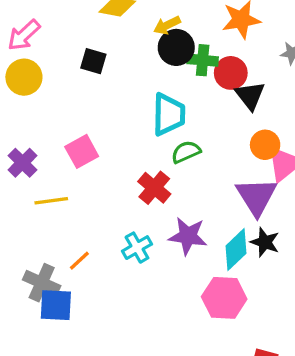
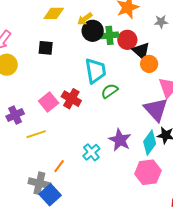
orange circle: (265, 145) -> (149, 64), moved
purple cross: (22, 163) -> (15, 115), turned 30
red cross: (154, 188) -> (71, 99), moved
purple star: (188, 236) -> (120, 140), turned 30
blue square: (56, 305) -> (50, 195), turned -35

